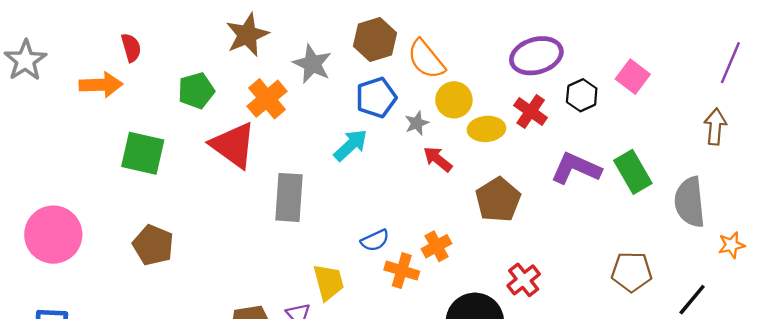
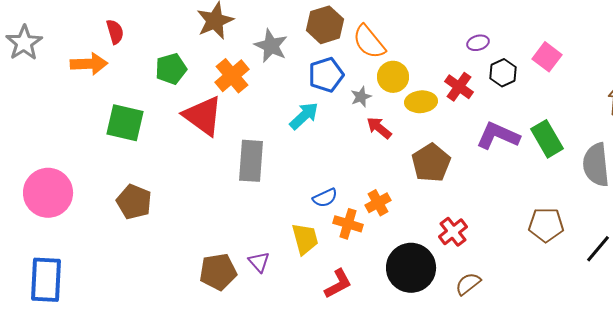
purple ellipse: (536, 56) -> (478, 43), moved, size x0.5
yellow trapezoid: (329, 282) -> (305, 239), moved

